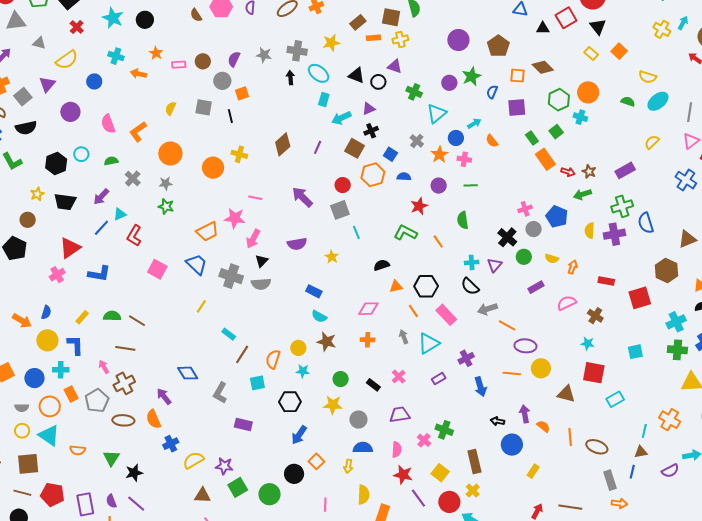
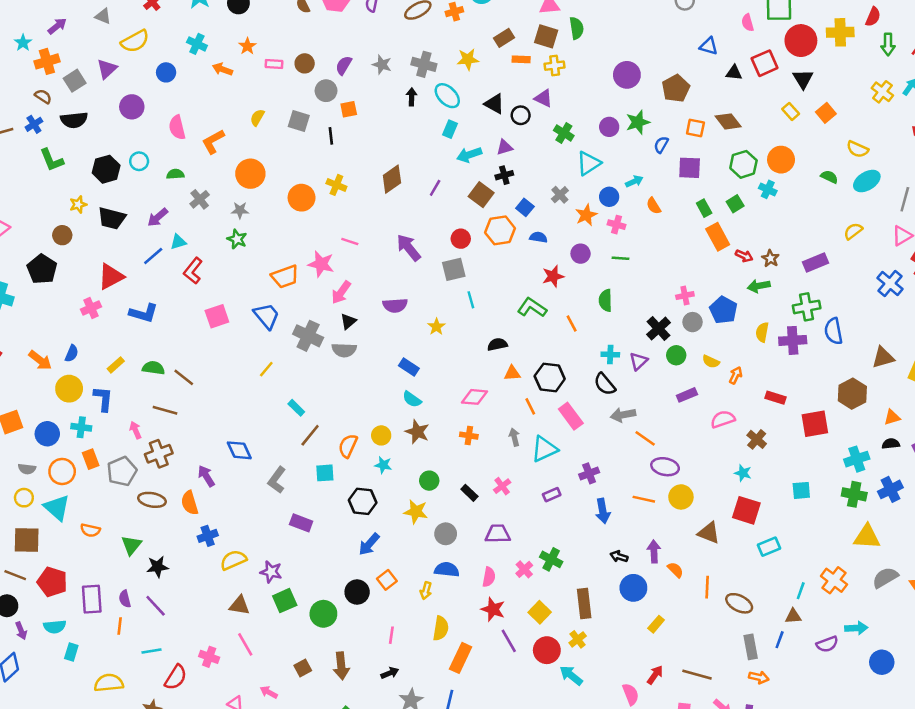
pink square: (157, 269) -> (217, 316), turned 36

